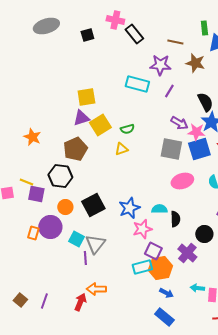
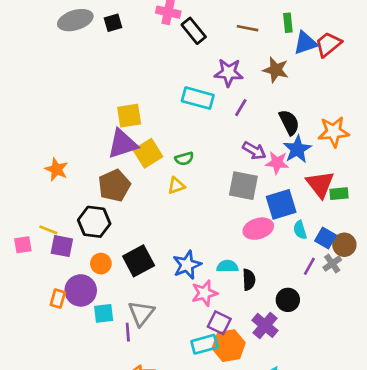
black square: (87, 35) -> (113, 23), moved
brown line: (175, 42) -> (247, 28), moved
purple triangle: (81, 118) -> (122, 144), size x1.4
blue square: (199, 149) -> (281, 204), moved
cyan square: (76, 239) -> (104, 313), moved, turned -35

